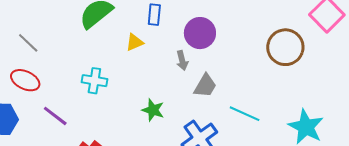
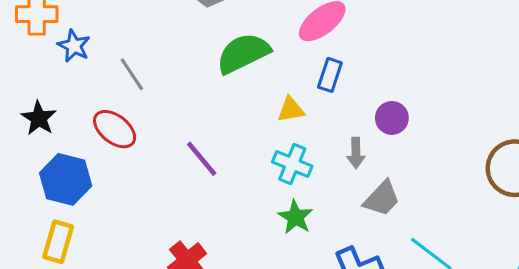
purple circle: (200, 33) -> (392, 118), size x0.7
cyan cross: (94, 81) -> (292, 164), moved
purple line: (55, 116) -> (202, 159), moved

